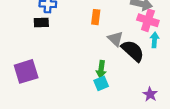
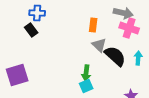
orange rectangle: (96, 17) -> (93, 25), moved
black rectangle: (41, 22) -> (31, 30), turned 56
cyan arrow: (154, 40) -> (138, 58), moved

